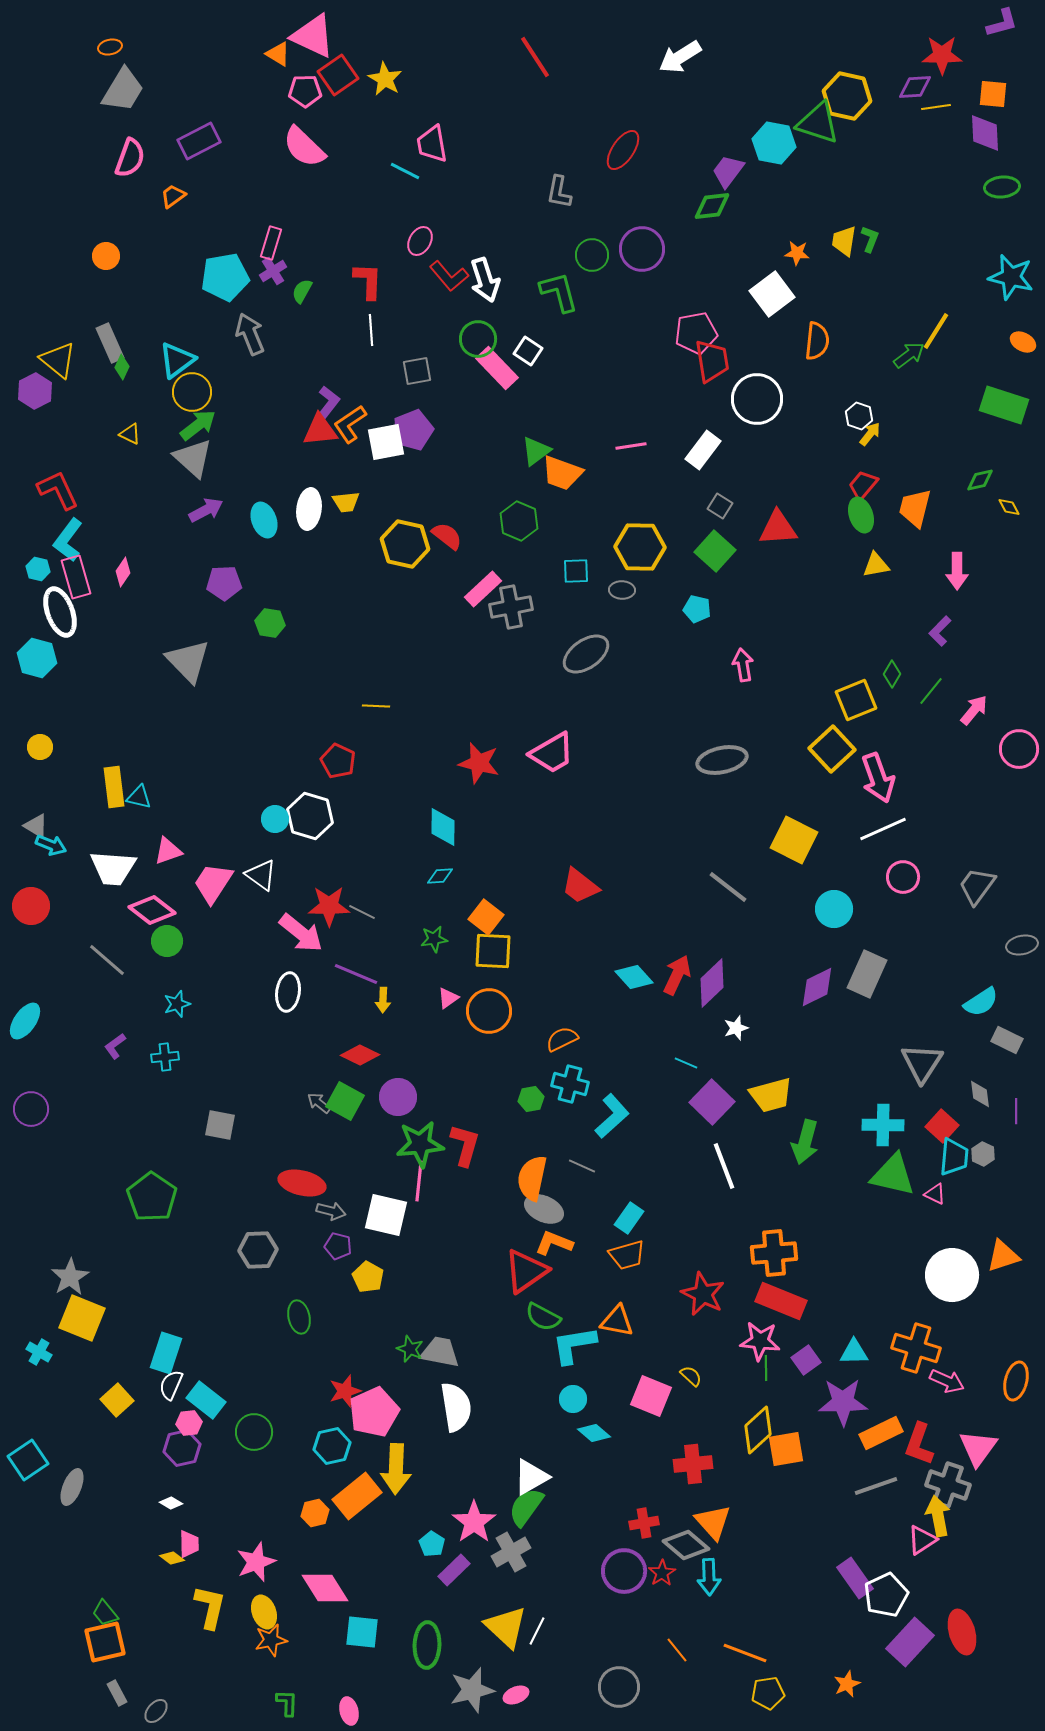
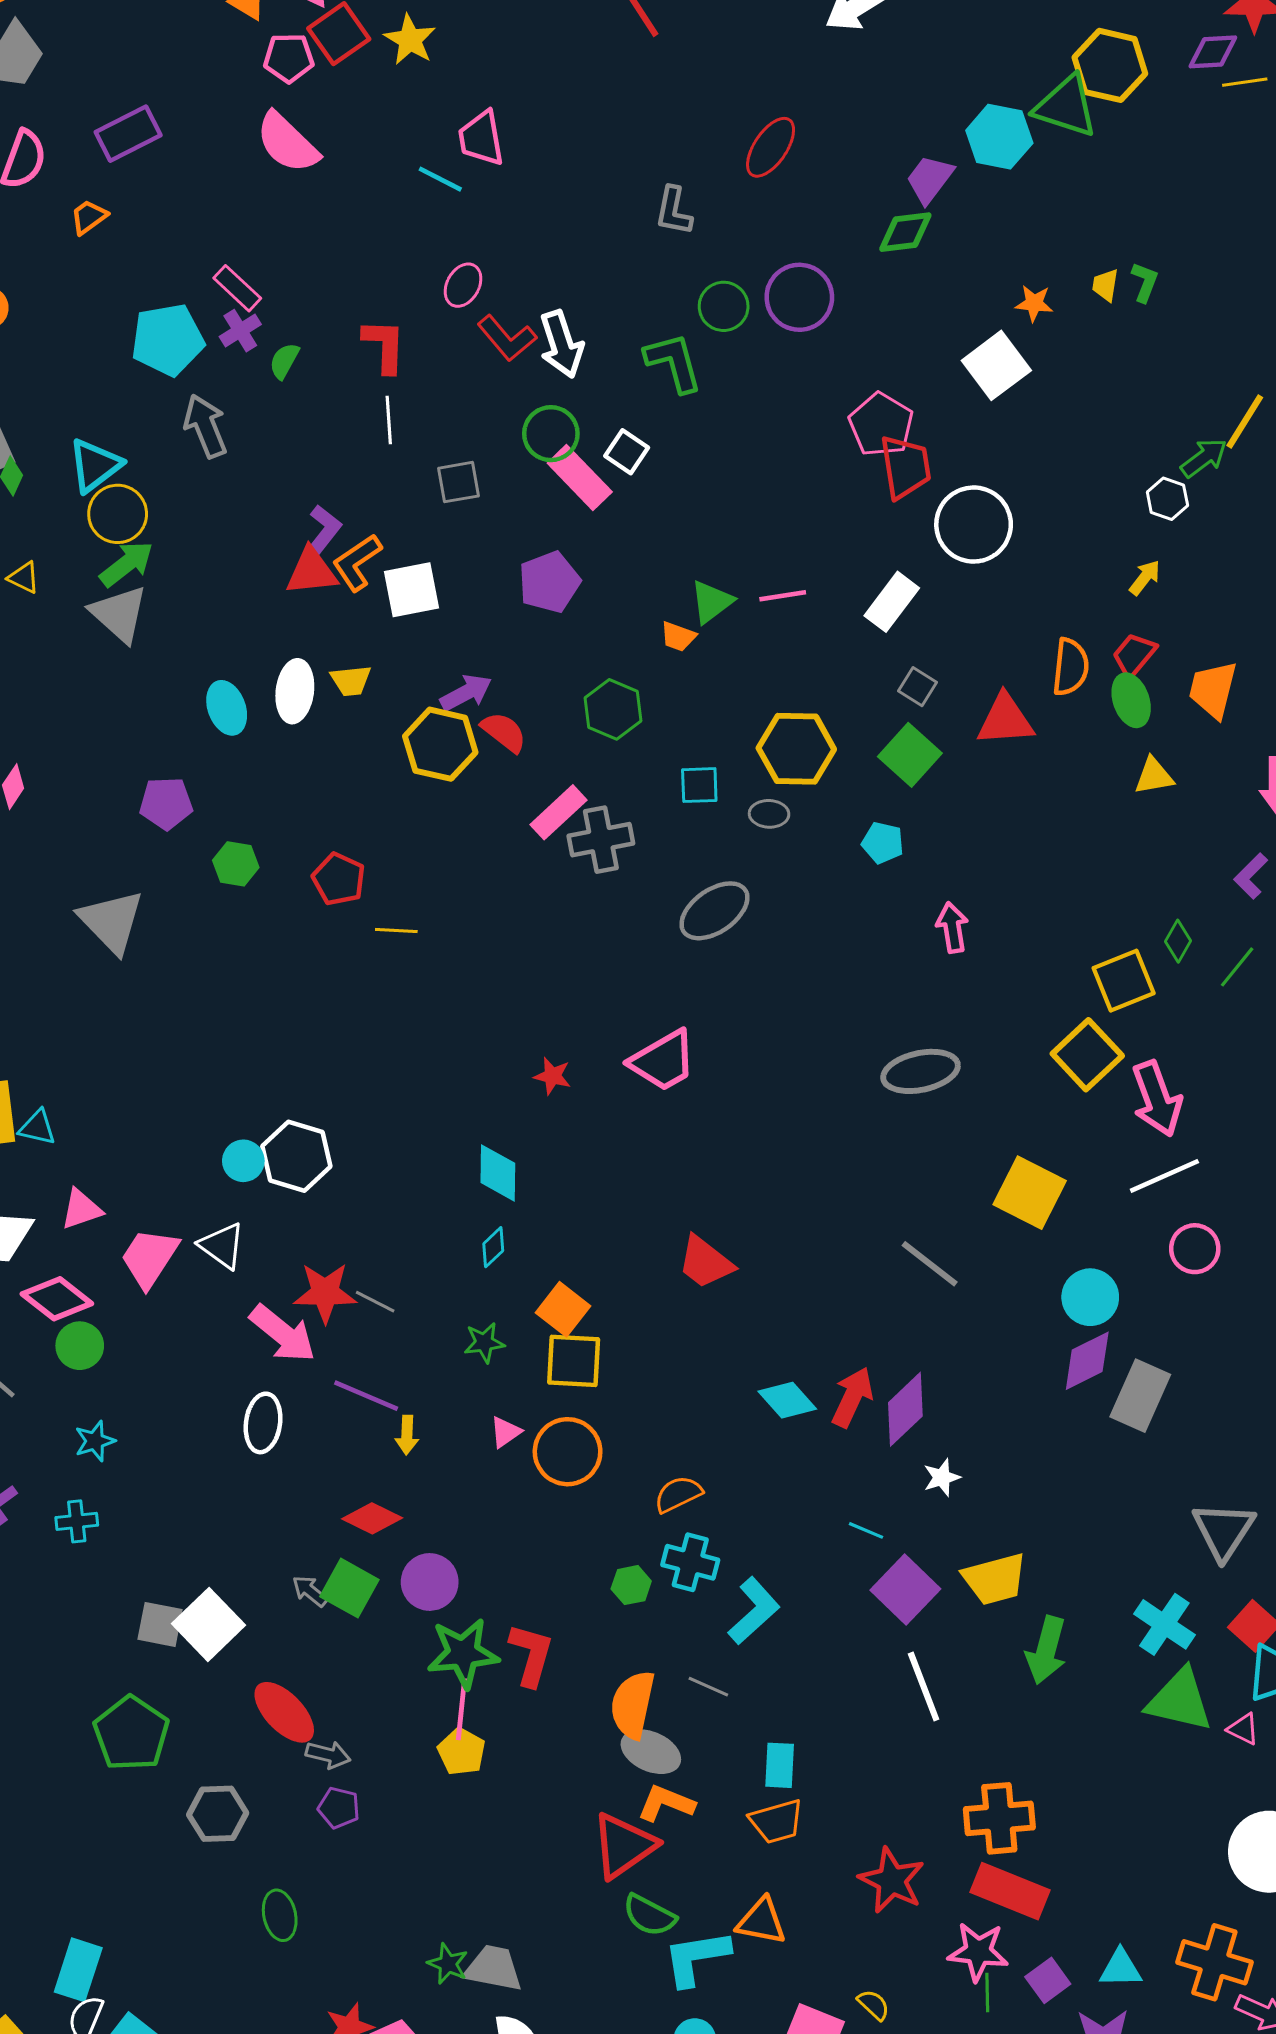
yellow trapezoid: (844, 241) -> (1105, 285), size x0.7
pink rectangle: (271, 243) -> (237, 288), turned -64
pink pentagon: (696, 333) -> (881, 425), turned -30
orange semicircle: (817, 341) -> (1071, 667), moved
white hexagon: (859, 416) -> (1167, 499), moved
purple pentagon: (413, 430) -> (549, 582), moved
green triangle: (536, 451) -> (711, 602), moved
orange trapezoid: (562, 473) -> (678, 637), size x0.6
purple arrow: (206, 510) -> (466, 693), moved
yellow line: (376, 706) -> (396, 931), moved
red pentagon: (338, 761) -> (339, 879), moved
red star: (479, 763) -> (552, 1076), size x0.6
cyan diamond: (440, 876) -> (493, 1247), turned -40
purple diamond: (817, 987) -> (1087, 1361), moved
cyan cross: (883, 1125) -> (1164, 1624), turned 33
red ellipse: (302, 1183) -> (284, 1712), turned 33
green pentagon: (152, 1197) -> (131, 1733), moved
white square: (386, 1215) -> (208, 1624), moved, turned 33
cyan rectangle: (629, 1218) -> (780, 1765), turned -32
yellow pentagon: (368, 1277) -> (461, 1752), moved

